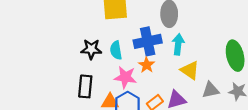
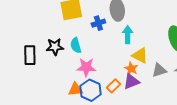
blue cross: (148, 41) -> (98, 23), moved, size x0.6
orange star: (147, 65) -> (131, 69), moved
black rectangle: (85, 86) -> (30, 55), moved

